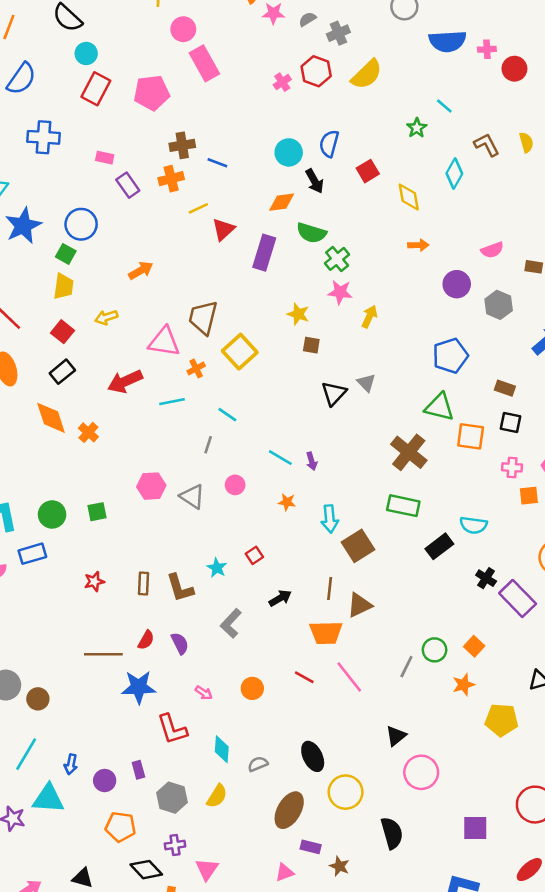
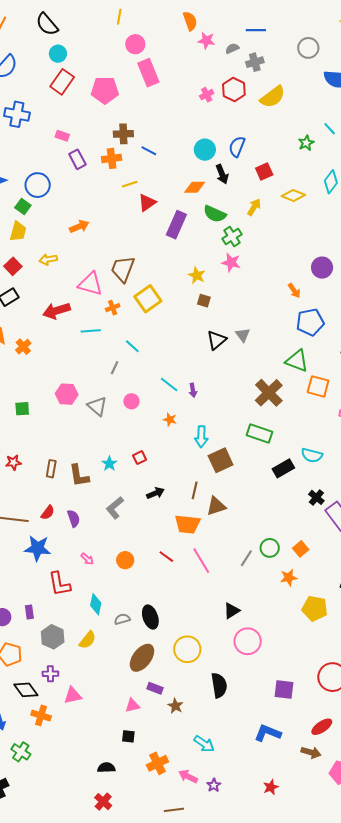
yellow diamond: (409, 197) -> (293, 196), turned -65
orange arrow: (418, 245) -> (294, 291), moved, turned 49
yellow arrow: (369, 317) -> (254, 207), moved
black ellipse: (313, 756) -> (150, 617), moved
pink triangle: (207, 869) -> (73, 695), turned 36

